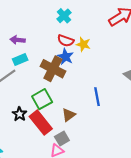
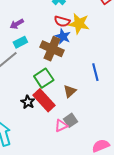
purple arrow: (18, 40) -> (17, 24), turned -32
yellow star: (83, 44) -> (79, 24), size x1.5
black star: (20, 114) -> (28, 102), moved
gray square: (62, 139) -> (71, 120), moved

